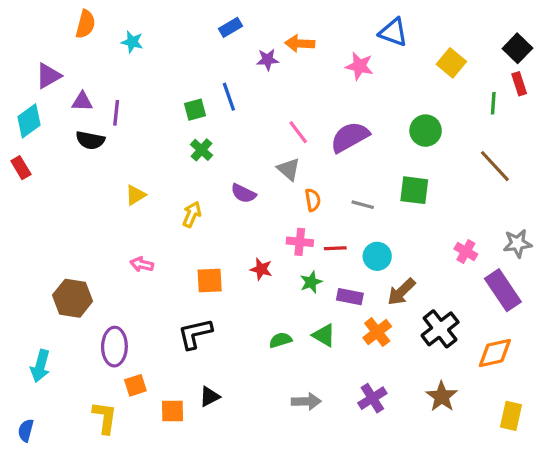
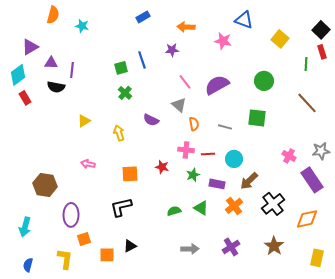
purple star: (268, 60) -> (172, 50), moved
red rectangle: (21, 168) -> (25, 98), moved
yellow arrow: (192, 214) -> (119, 133), turned -42
blue semicircle: (26, 430) -> (28, 265), moved

